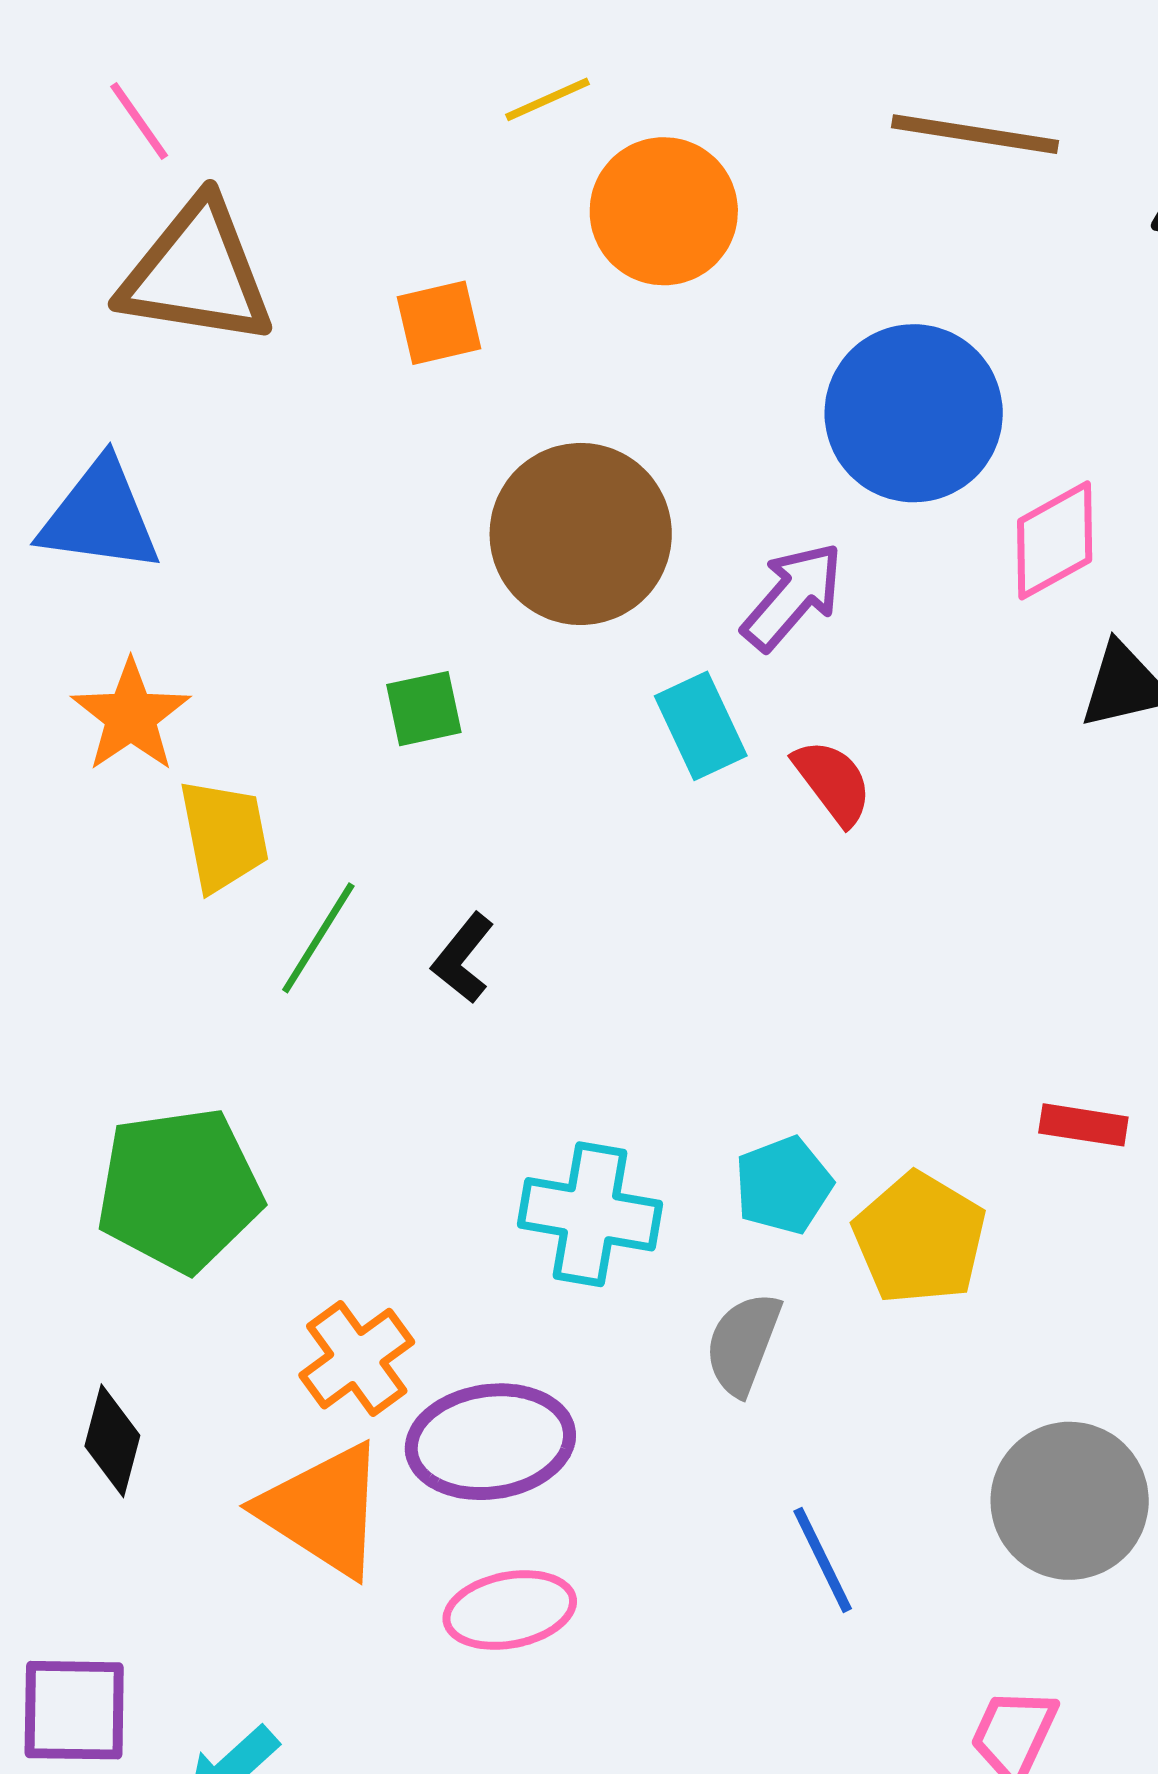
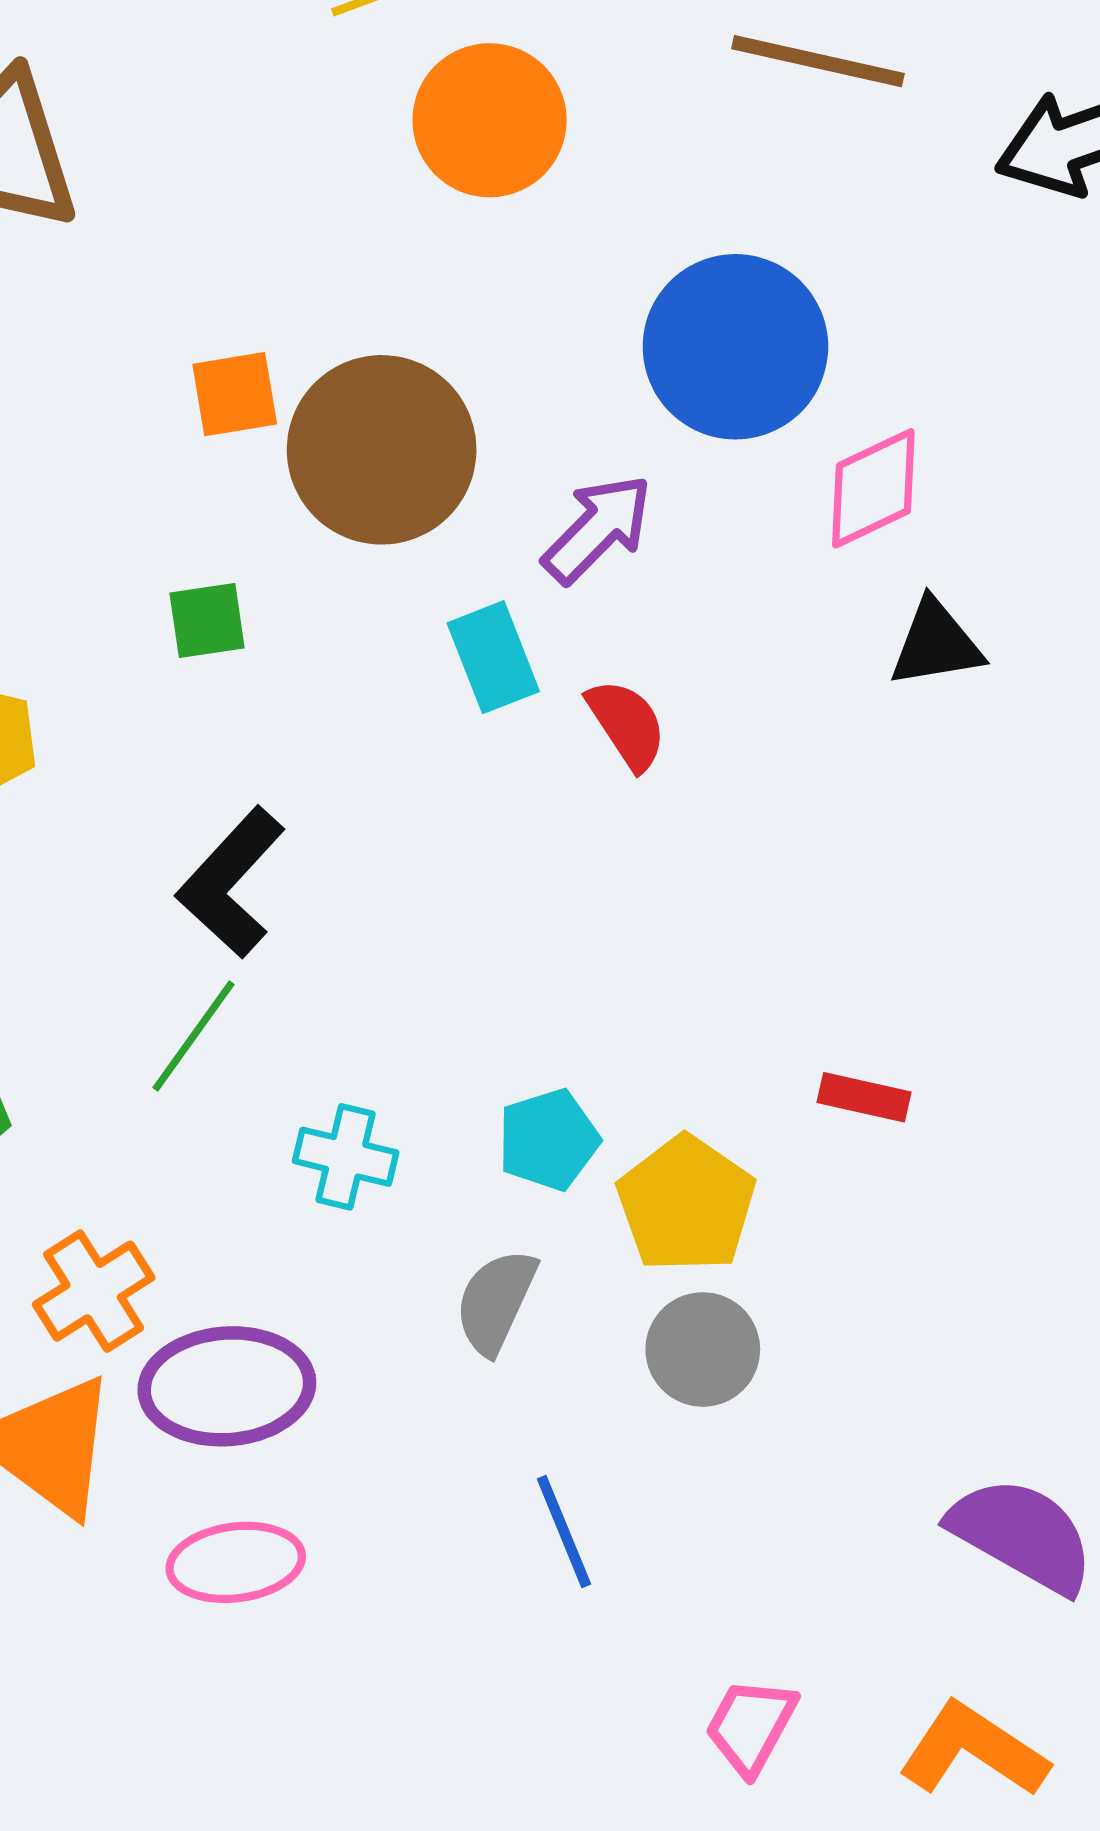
orange square: (439, 323) -> (235, 394), moved
green line: (318, 938) -> (193, 1036), moved
black L-shape: (463, 958) -> (231, 882), size x1.6
cyan cross: (590, 1214) -> (346, 1157), size x0.7
gray circle: (1070, 1501) -> (703, 1349), moved, size x0.7

